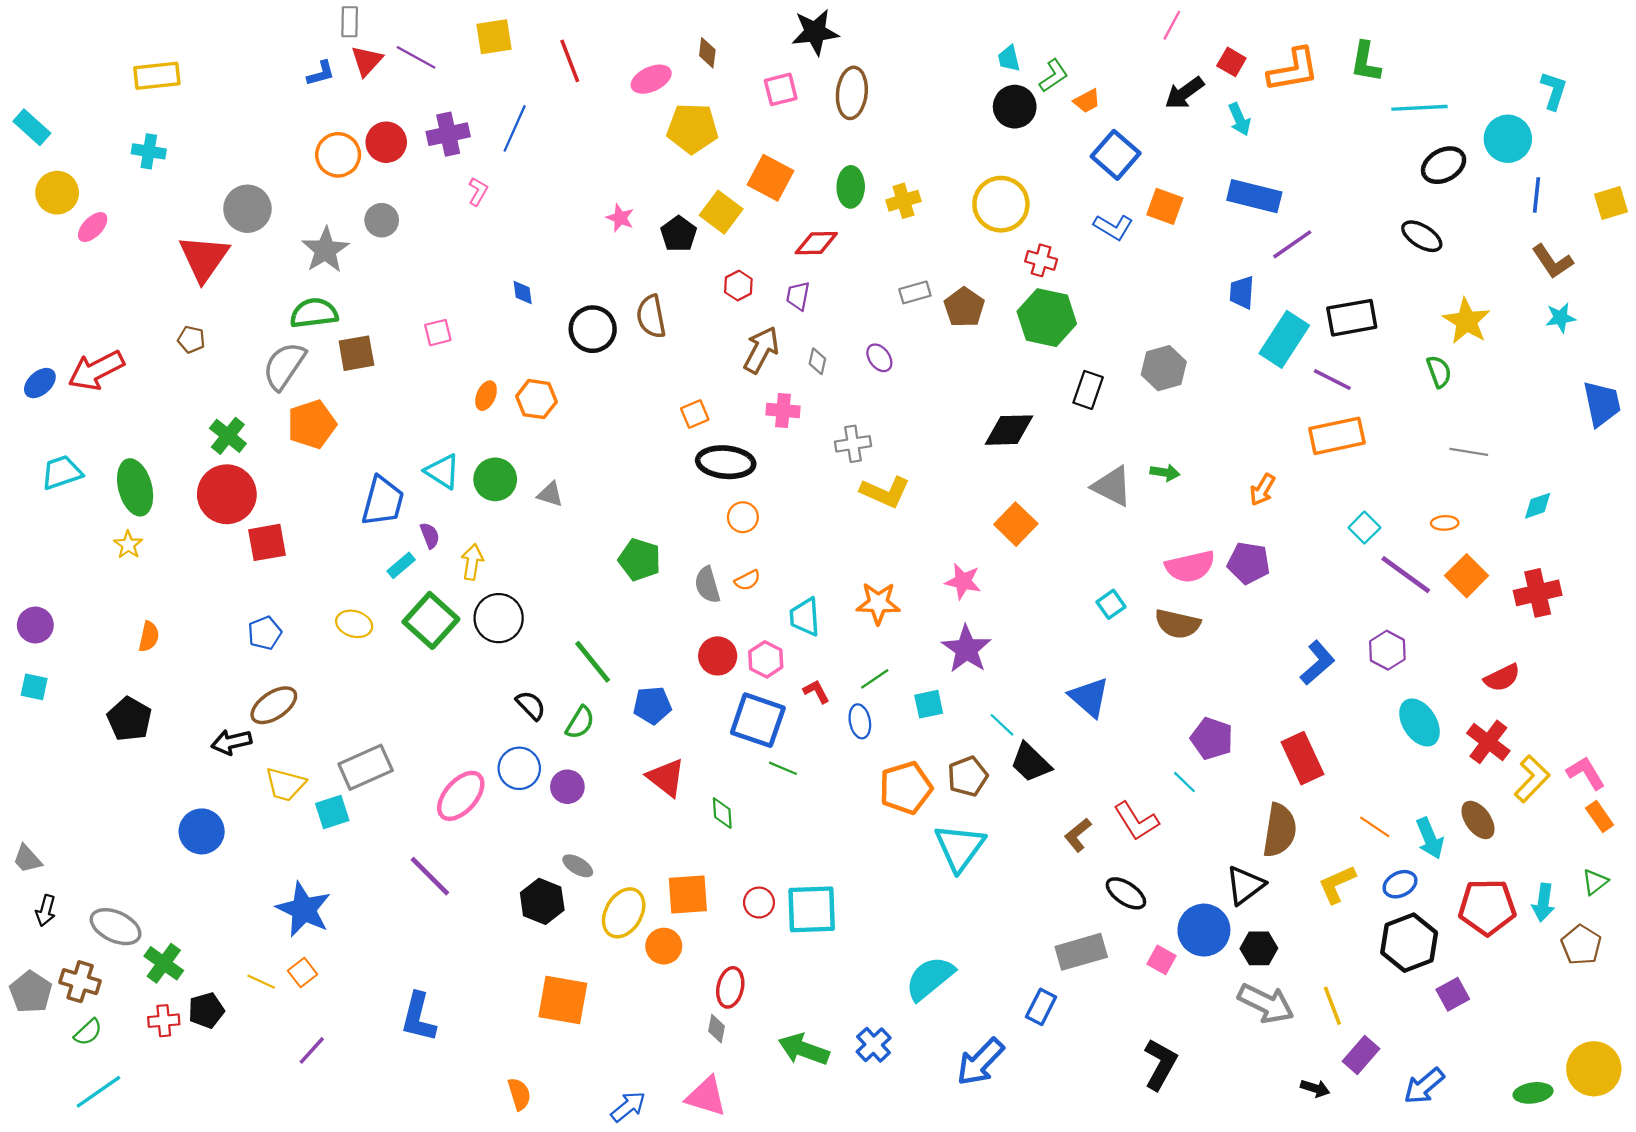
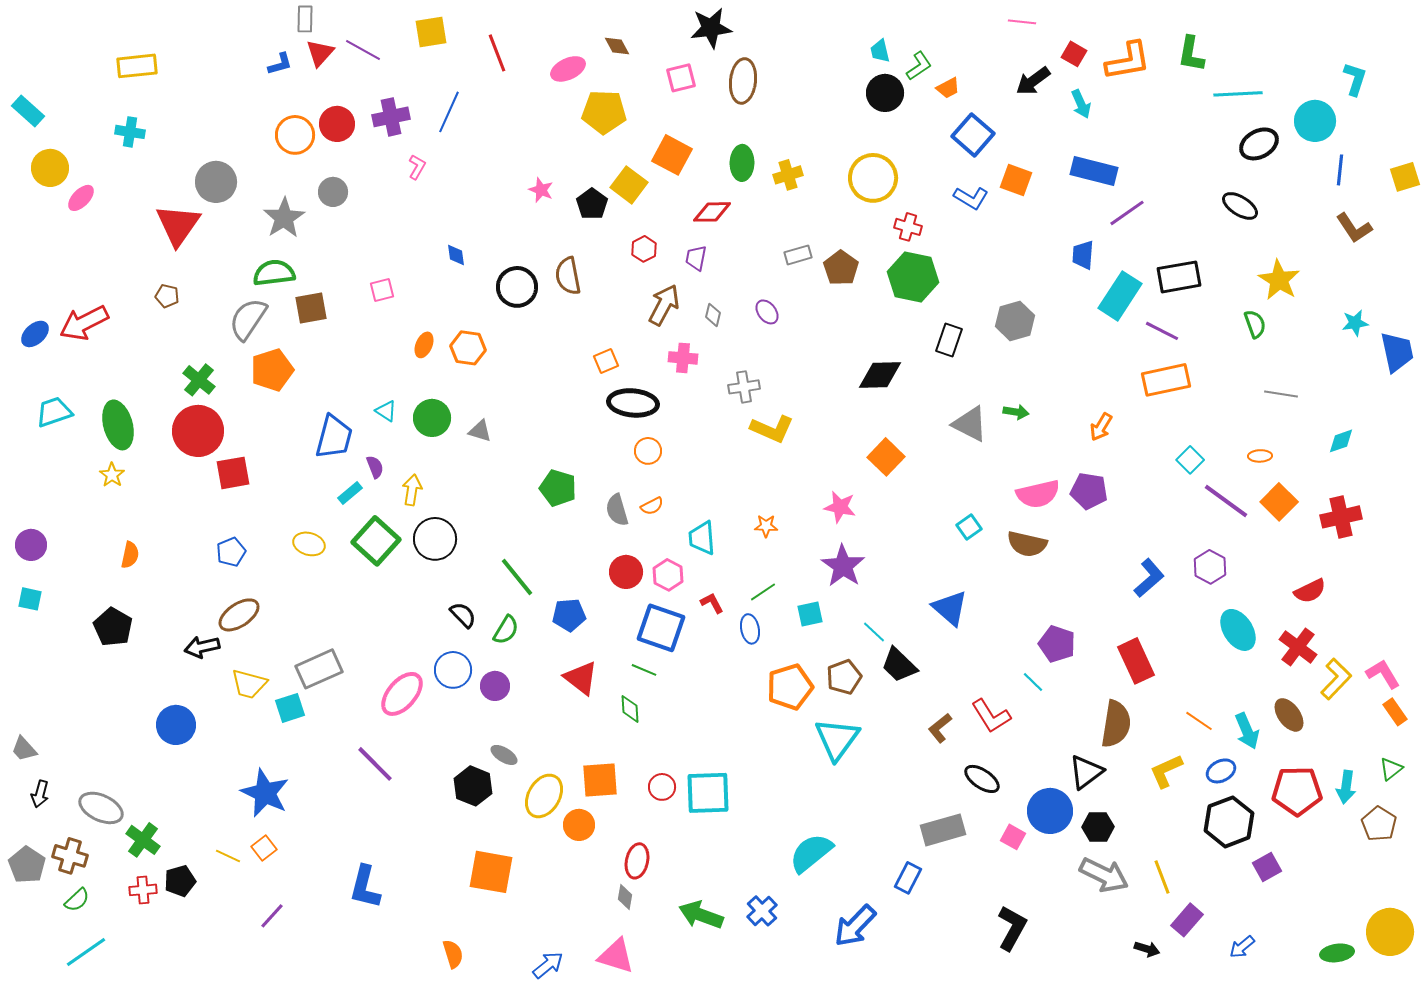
pink line: (1172, 25) -> (1022, 22), turned 68
brown diamond: (707, 53) -> (617, 46), turned -36
cyan star: (1561, 318) -> (1355, 323), moved
cyan triangle: (442, 471) -> (386, 411), size x0.7
orange star: (878, 603) -> (766, 526), size x0.6
green line: (783, 768) -> (644, 670), moved
blue arrow: (1424, 1086) -> (1242, 947), size x0.7

